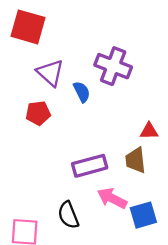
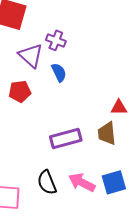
purple cross: (113, 66) -> (56, 40), moved, size x0.6
pink arrow: (112, 198) -> (82, 182), moved

